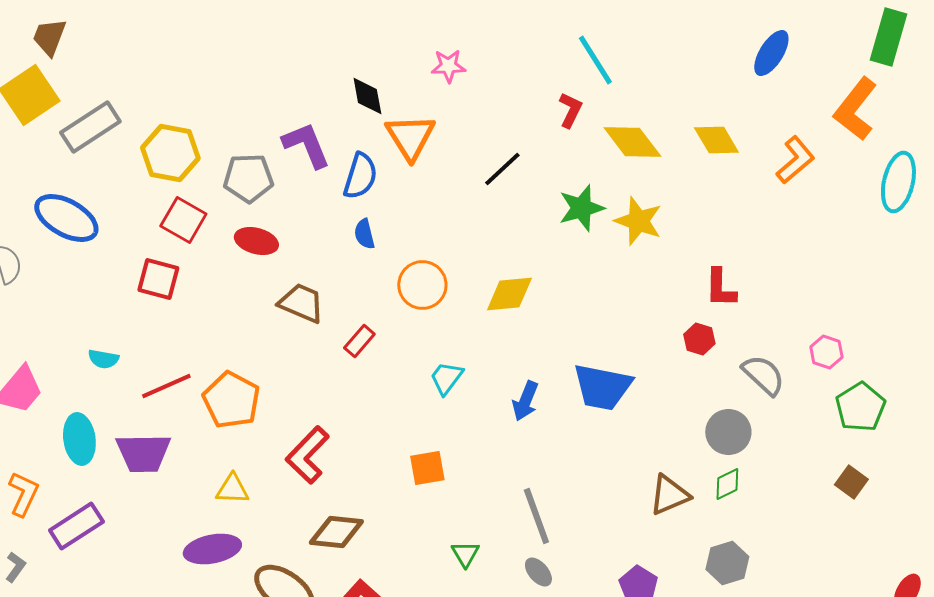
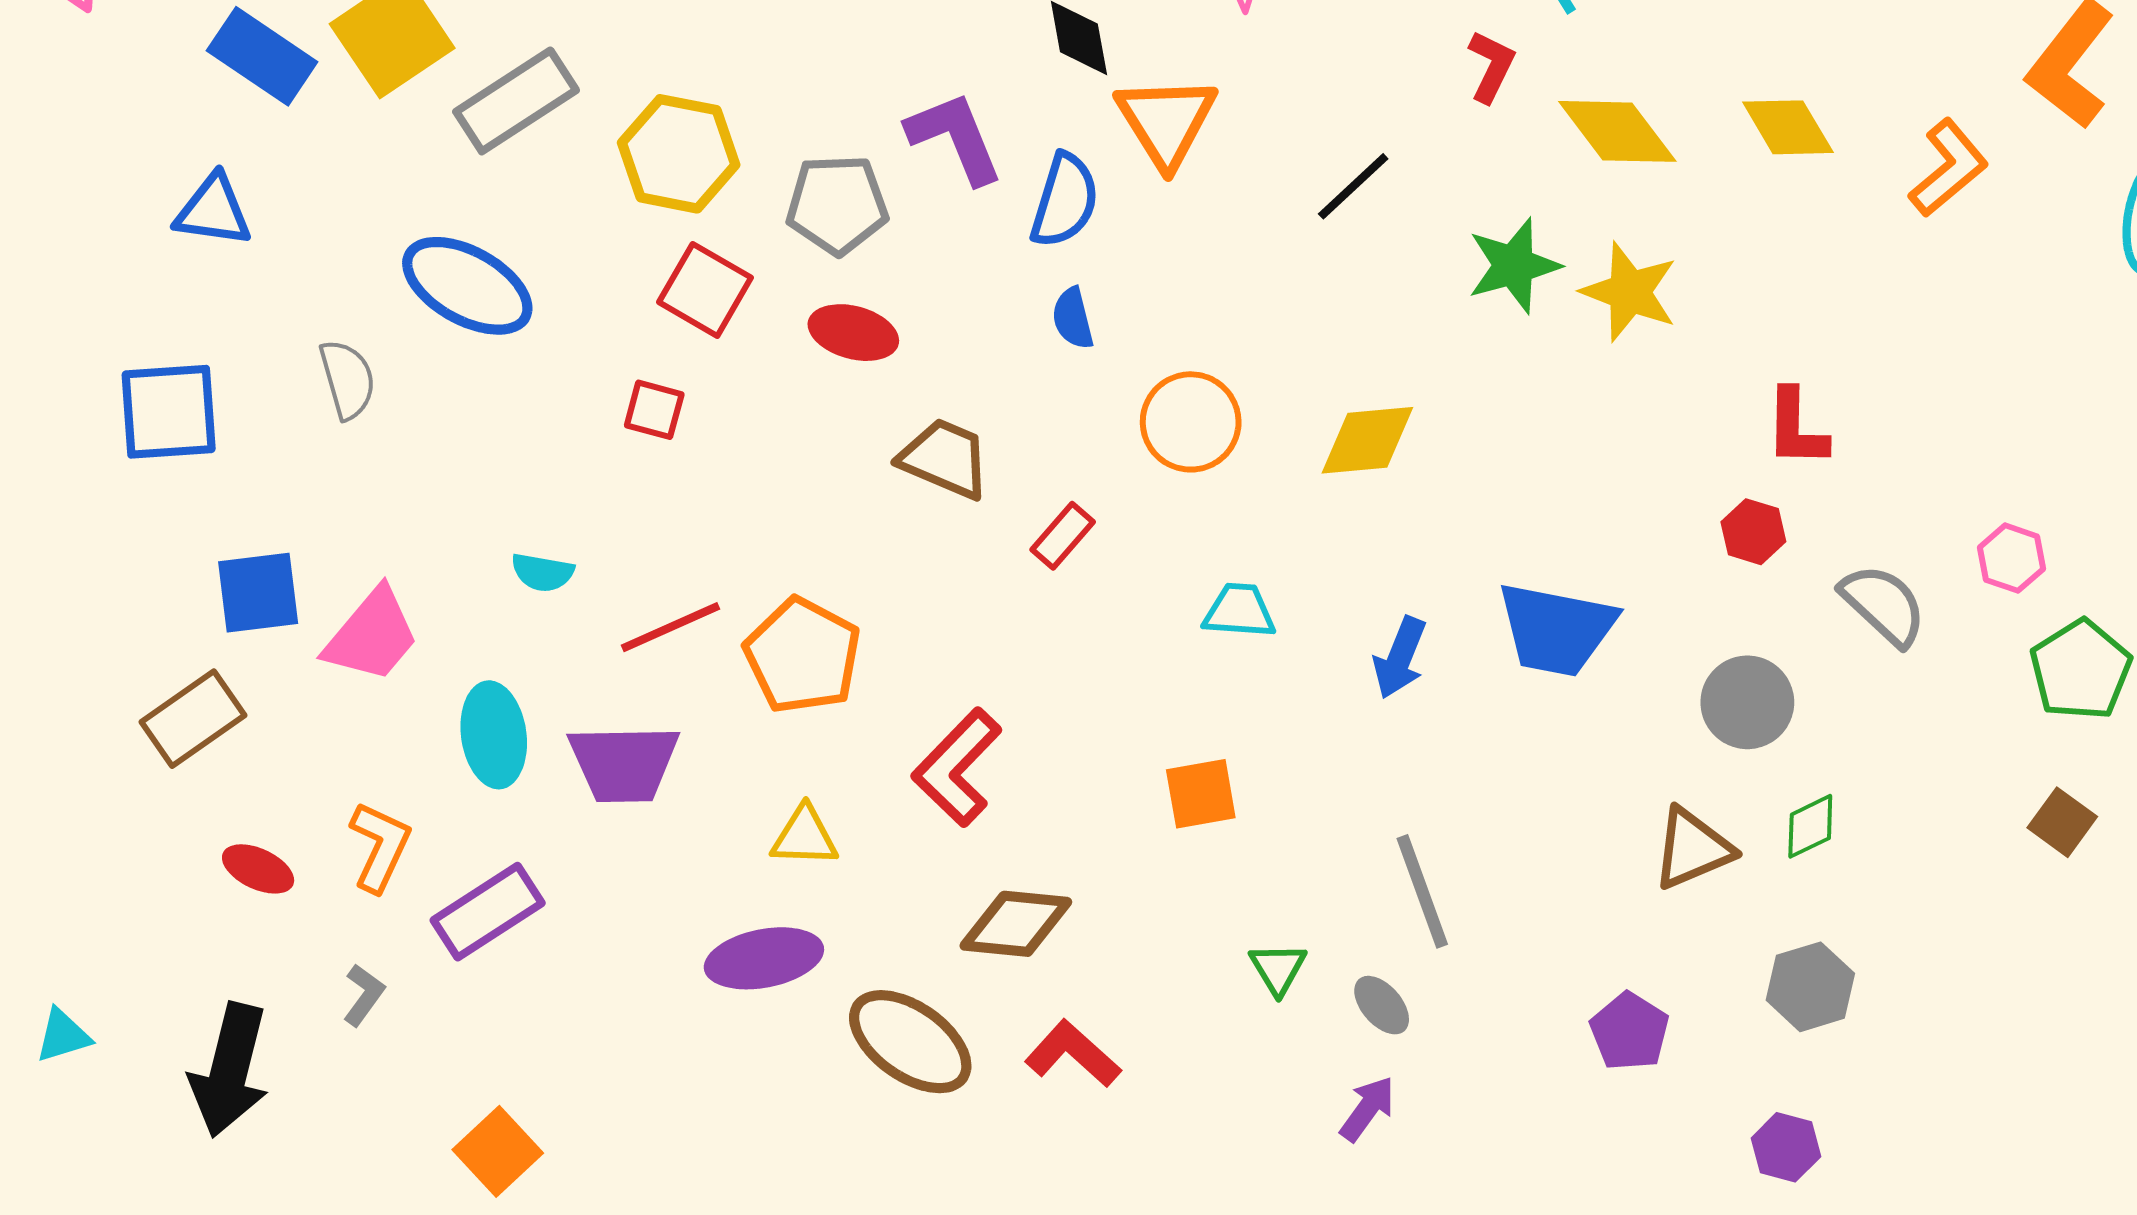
red square: (158, 279) -> (654, 410), size x0.7
cyan trapezoid: (446, 378) -> (1239, 611), turned 57
gray circle: (728, 432) -> (1747, 702), moved
gray ellipse: (538, 572) -> (1382, 1005), moved

